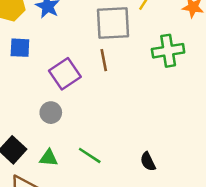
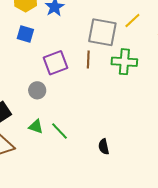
green cross: (168, 51) -> (124, 62), moved
green triangle: (49, 158) -> (36, 127), moved

